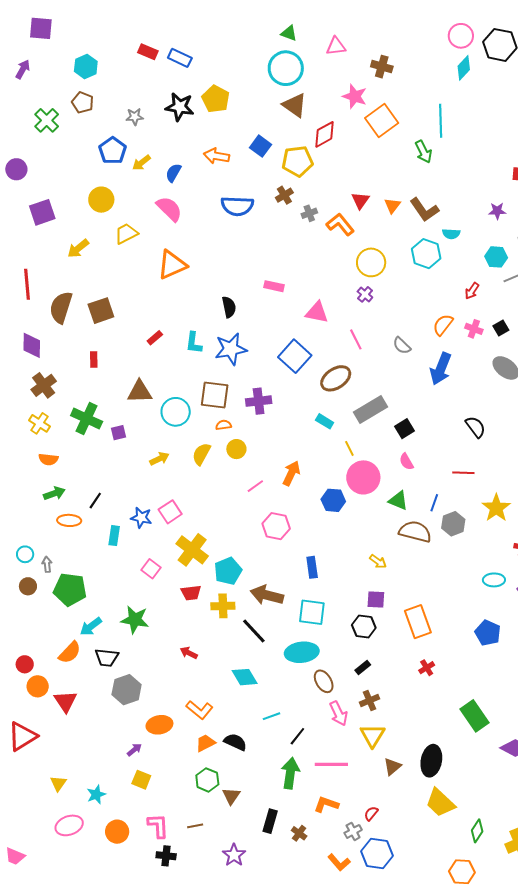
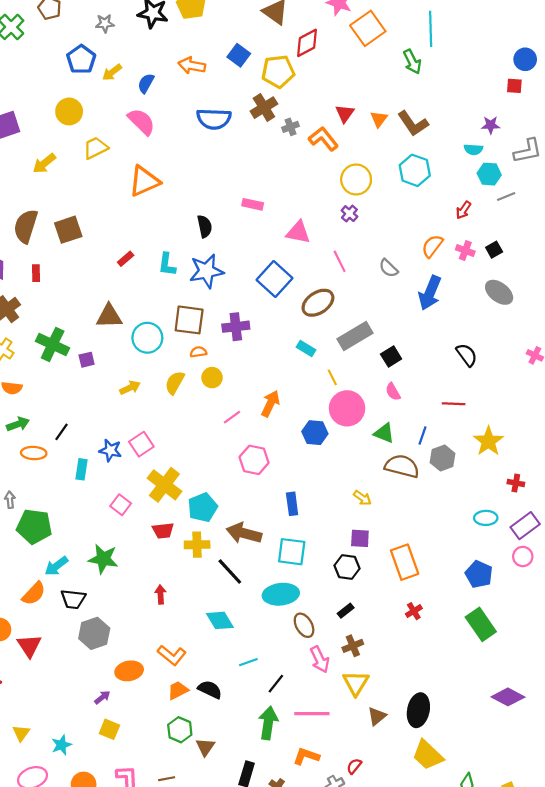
brown cross: (284, 195) -> (264, 108), size x1.4
cyan semicircle: (451, 234) -> (473, 149), moved
red rectangle: (94, 360) -> (36, 273), moved
red arrow: (189, 653) -> (160, 594), turned 60
green rectangle: (475, 716) -> (481, 624), moved

